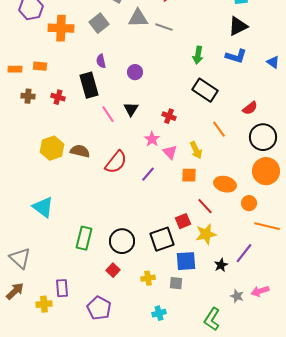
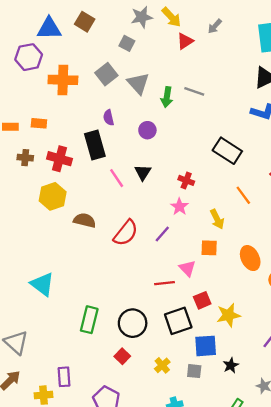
gray triangle: (138, 18) -> (138, 83), moved, turned 50
gray line: (164, 27) -> (194, 91), moved
green arrow: (198, 55) -> (167, 97), moved
red cross: (58, 97) -> (59, 159), size x1.5
pink star: (152, 139) -> (179, 207), moved
yellow hexagon: (52, 148) -> (53, 196), moved
pink triangle: (170, 152) -> (187, 268), moved
purple line: (148, 174) -> (162, 234), moved
orange ellipse: (225, 184) -> (250, 258), turned 50
red line: (205, 206) -> (165, 283), moved, turned -54
black star: (221, 265) -> (231, 365), moved
yellow cross: (148, 278) -> (162, 365), turned -32

